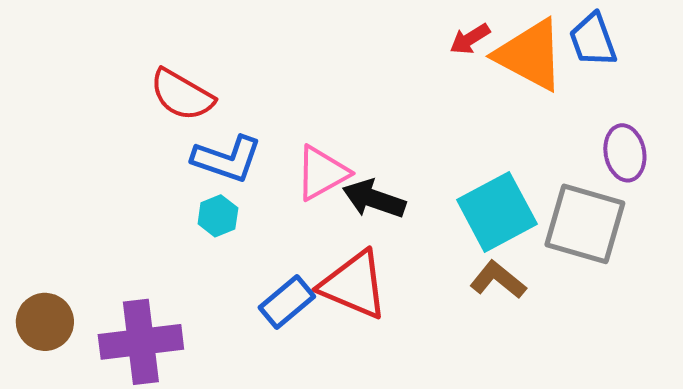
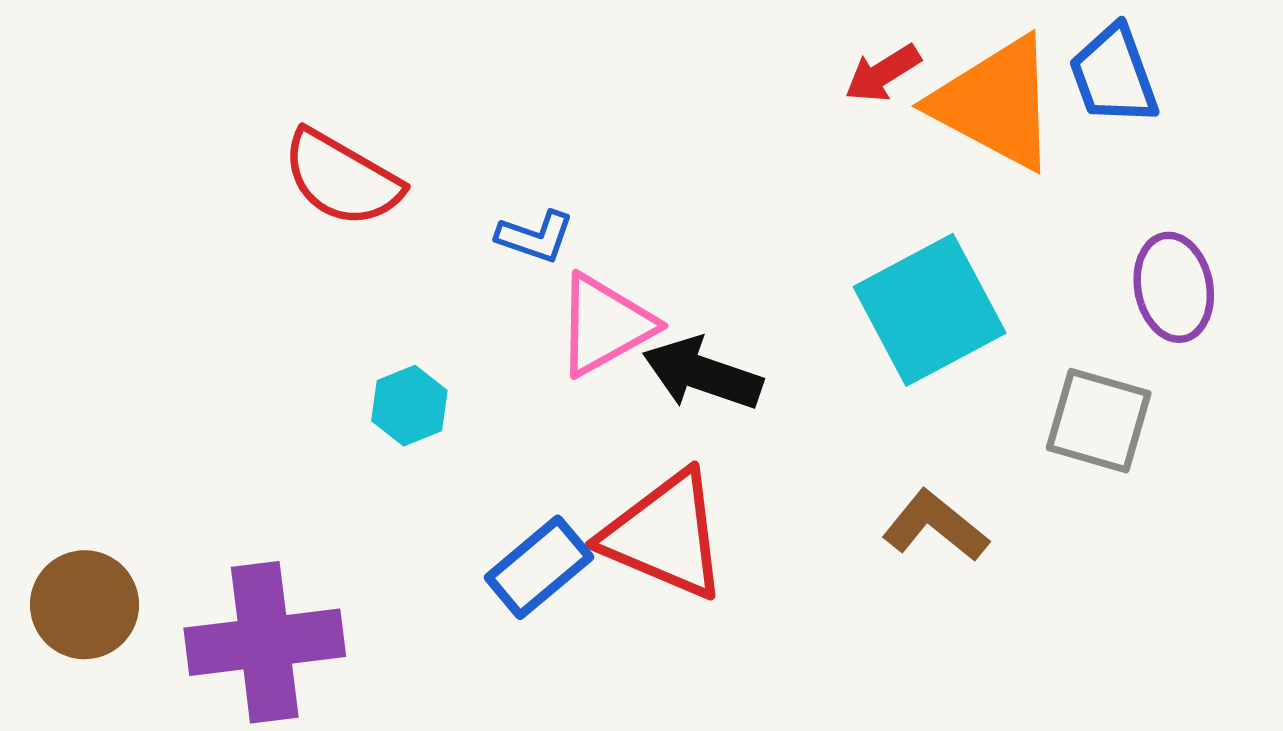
blue L-shape: (227, 159) -> (535, 237), moved, size x0.6
cyan square: (497, 212) -> (930, 310), moved
gray square: (585, 224) -> (1099, 421), size x0.7

